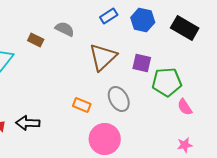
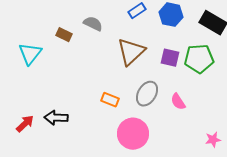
green pentagon: (167, 82) -> (199, 59), moved
gray ellipse: (119, 99) -> (147, 94), turned 60
pink semicircle: (185, 107) -> (178, 102), moved

